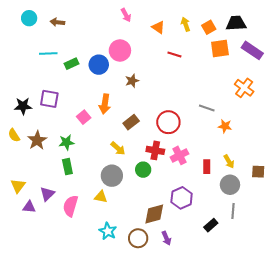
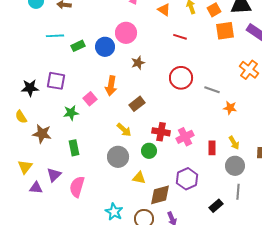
red circle: (168, 122) -> (181, 78), moved
brown star: (37, 140) -> (42, 134), moved, turned -30
green star: (66, 142) -> (71, 113), moved
yellow triangle: (101, 197) -> (139, 178), moved

